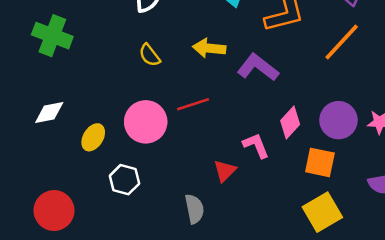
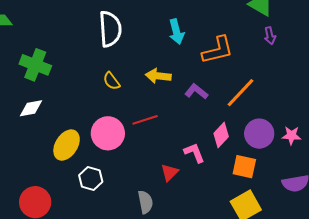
orange line: (342, 42) -> (241, 93), moved
purple L-shape: (258, 67) -> (196, 92), size x0.7
white diamond: (49, 113) -> (31, 108), moved
yellow ellipse: (93, 137) -> (67, 145), size x1.4

